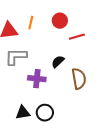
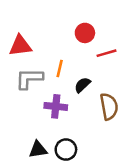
orange line: (31, 23) -> (60, 68), moved

